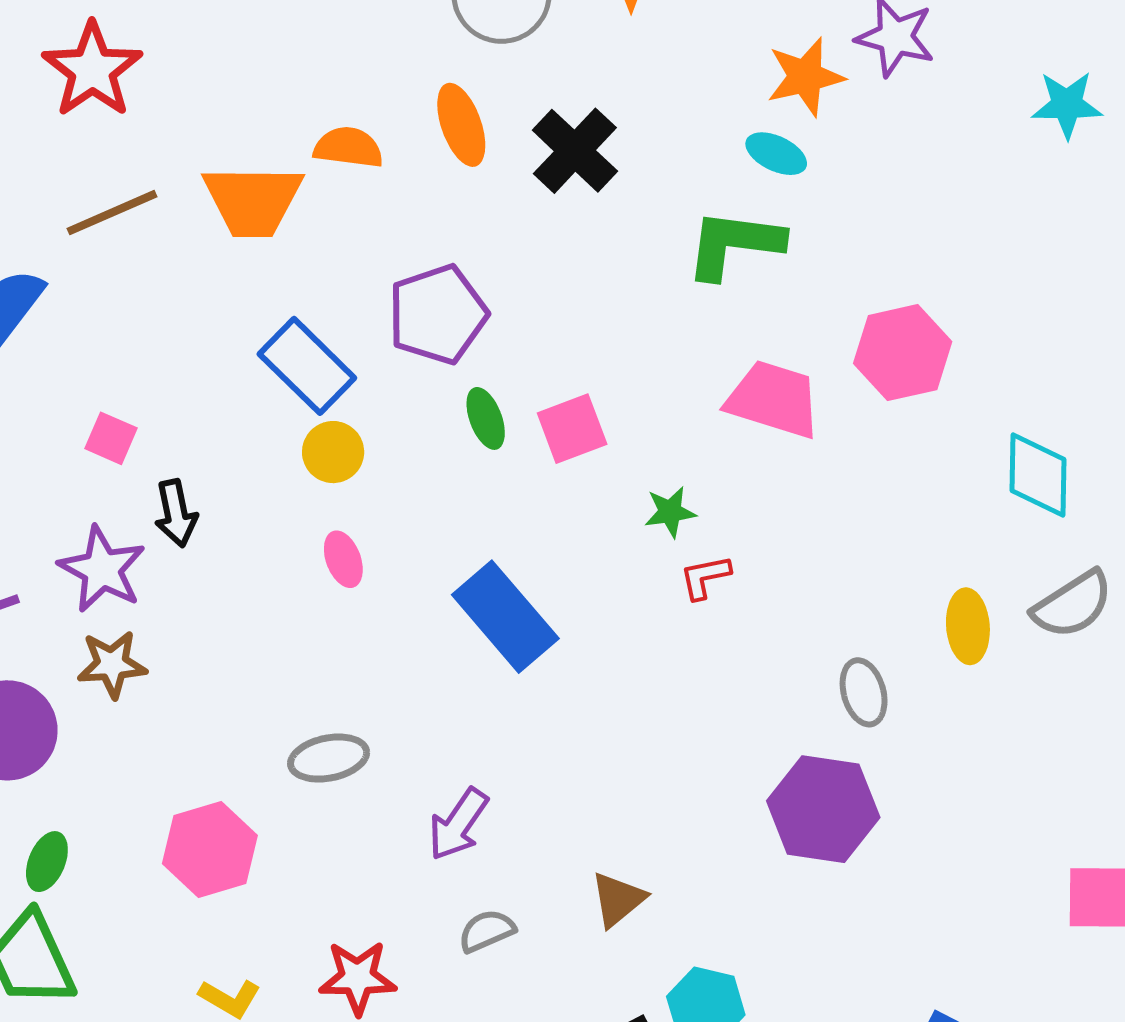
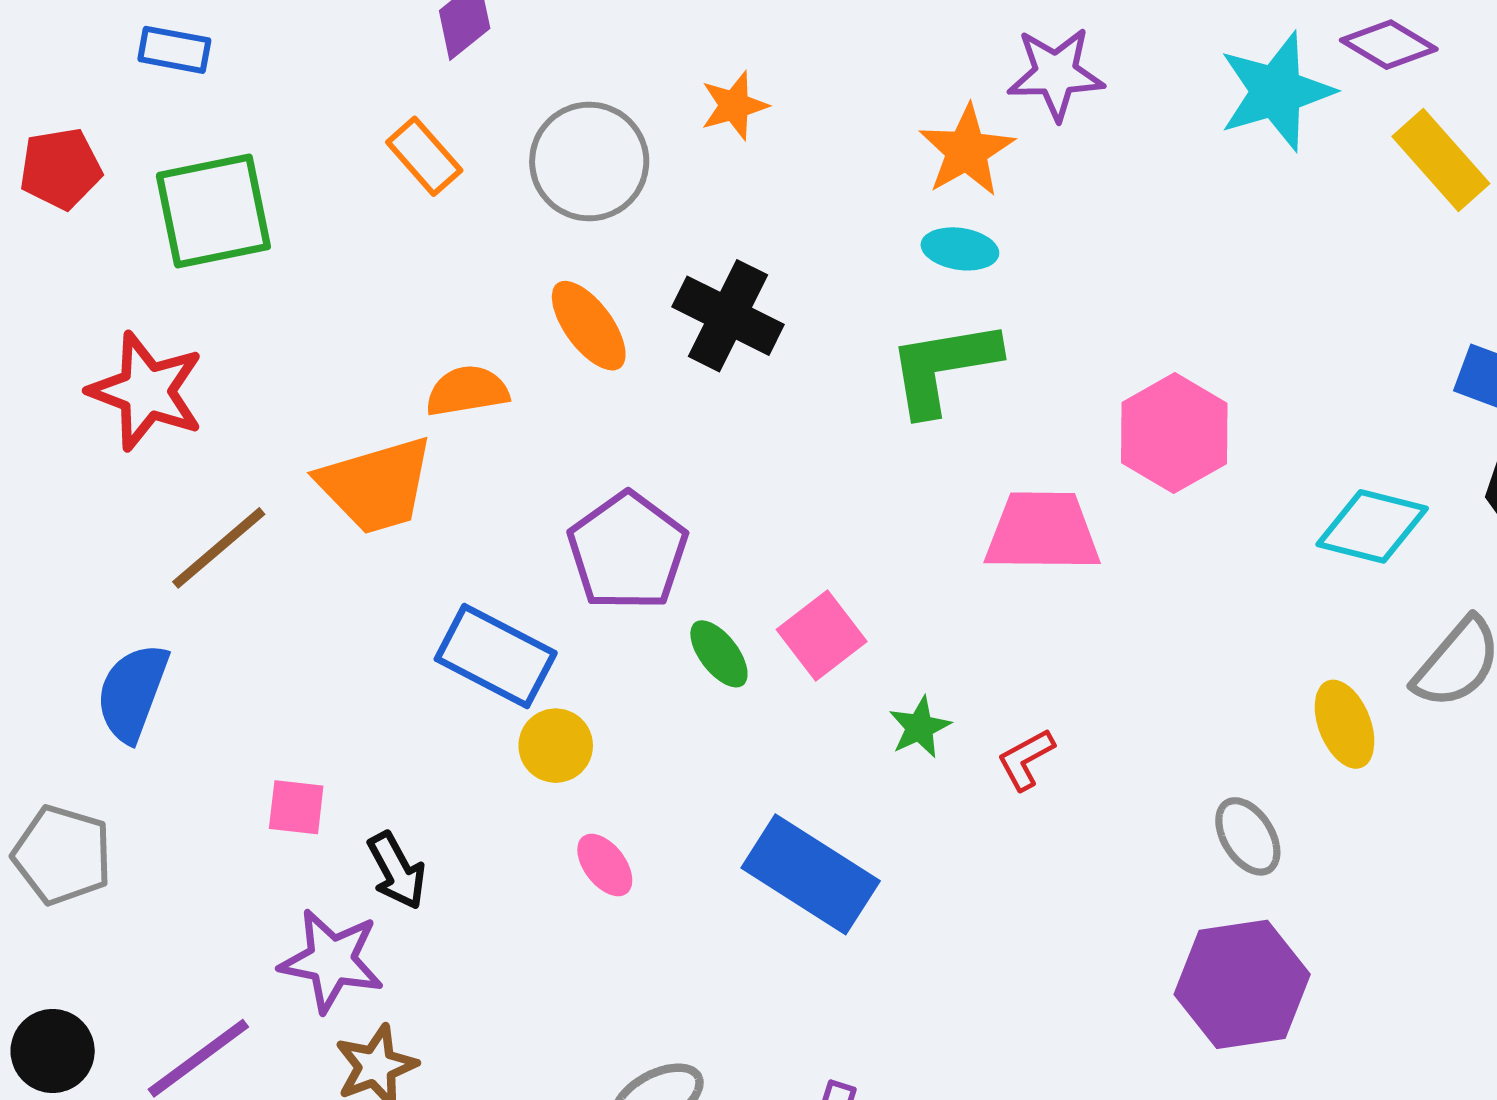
cyan star: (1067, 105) -> (1276, 91), size x1.4
cyan diamond: (1038, 475) -> (1372, 526), turned -60
green star: (670, 512) -> (920, 727), moved

